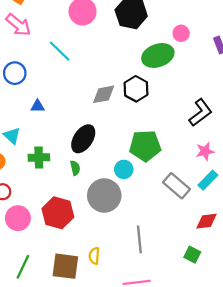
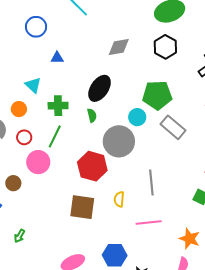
black hexagon: (136, 89) -> (165, 47), moved
gray rectangle: (176, 186) -> (173, 127), moved
red hexagon: (58, 213) -> (92, 166), moved
yellow semicircle: (94, 256) -> (119, 199), moved
green line: (23, 267) -> (55, 136), moved

